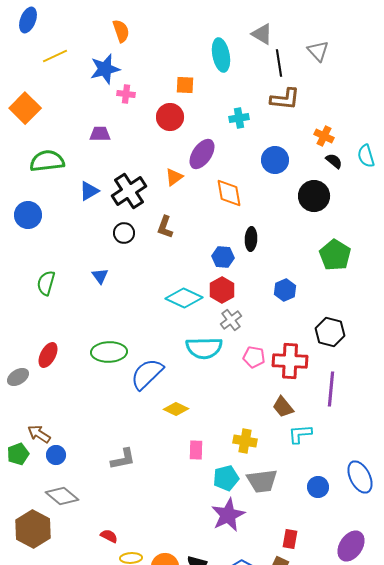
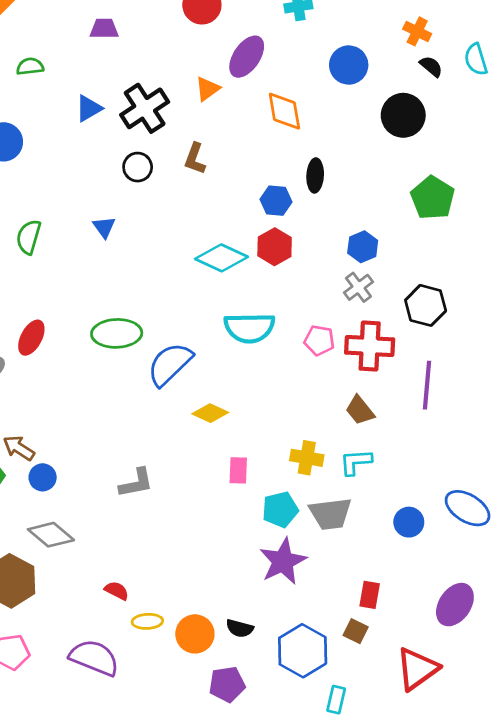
green semicircle: (47, 161) -> (30, 66), size x0.6
gray cross: (231, 320) -> (358, 287), moved
cyan L-shape: (300, 434) -> (356, 462), moved
blue ellipse: (360, 477) -> (468, 508), turned -32

